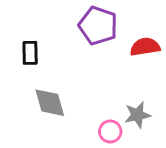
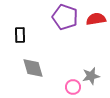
red semicircle: (145, 47) -> (96, 19), moved

